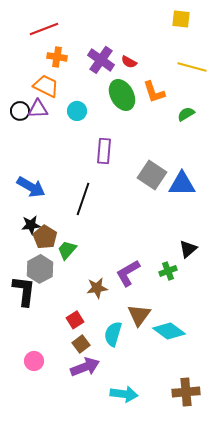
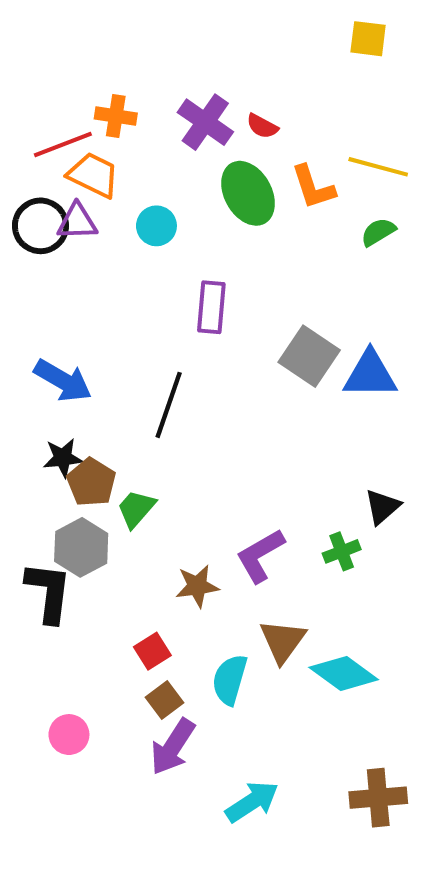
red line: (44, 29) -> (63, 144), moved
yellow line: (192, 67) -> (378, 167), moved
black circle: (20, 111) -> (40, 226), size x1.4
purple arrow: (85, 367) -> (173, 747), turned 144
cyan arrow: (124, 394) -> (252, 802), turned -40

